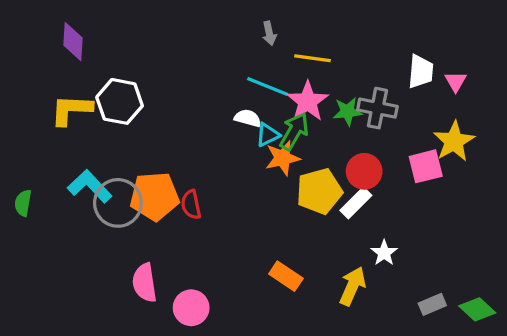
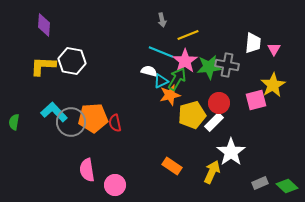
yellow line: (313, 58) -> (188, 35), turned -30
green star: (347, 111) -> (209, 67), size x1.4
white star: (384, 253) -> (231, 152), size x1.8

